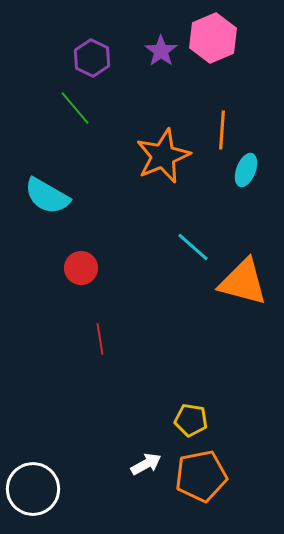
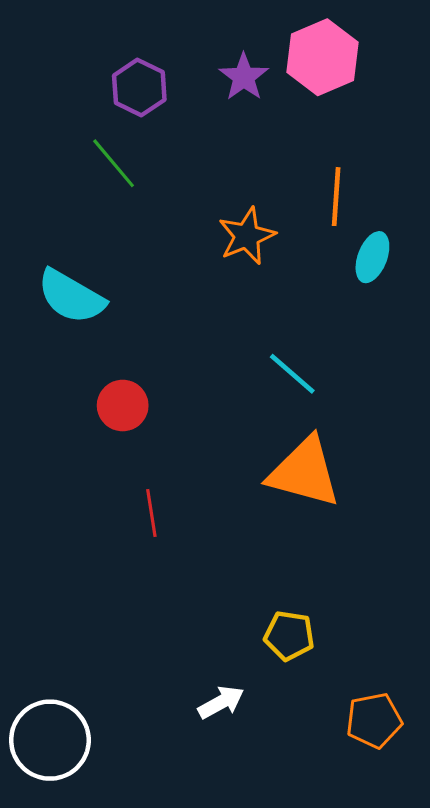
orange star: (163, 156) -> (247, 236), size x0.7
orange triangle: (243, 282) -> (304, 472), moved
orange pentagon: (201, 476) -> (374, 720), moved, size x0.7

